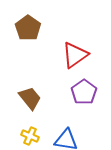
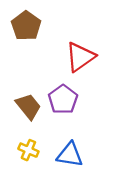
purple pentagon: (84, 92) -> (63, 99), moved

